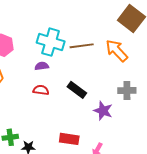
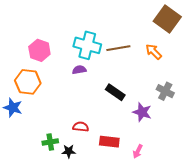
orange arrow: (117, 51) -> (154, 52), size x0.7
red semicircle: (41, 90) -> (81, 127), moved
gray cross: (127, 90) -> (165, 91), turned 30

